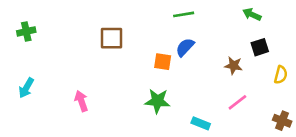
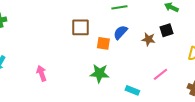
brown square: (112, 38) -> (80, 27), moved
black square: (260, 47) -> (166, 30), moved
brown star: (234, 66) -> (148, 39), moved

